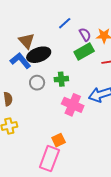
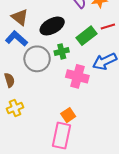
green rectangle: (84, 51) -> (87, 36), moved
black ellipse: (39, 55) -> (52, 26), moved
gray circle: (37, 83) -> (37, 59), size x1.6

